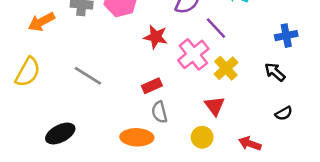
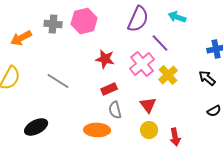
red star: (156, 37) -> (105, 59), moved
red triangle: (215, 106) -> (148, 105), moved
red arrow: (250, 144) -> (175, 137), moved, turned -120

